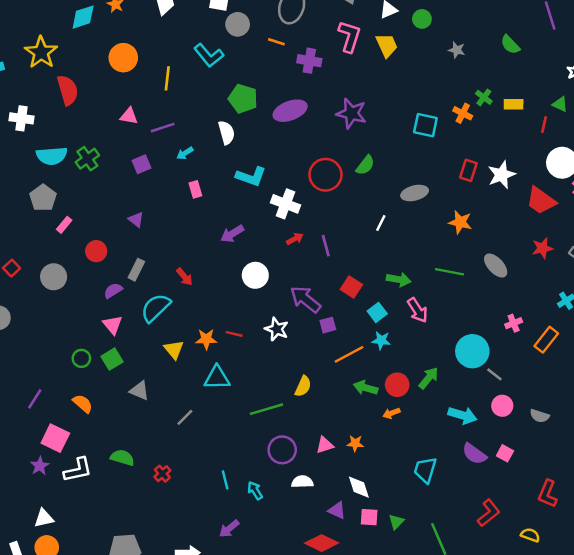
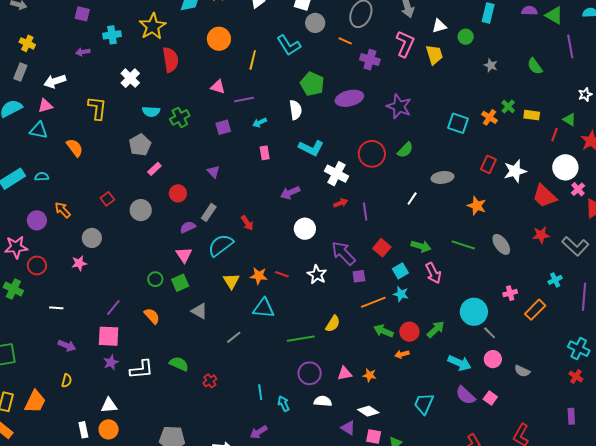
white cross: (22, 118) -> (130, 78), turned 30
cyan semicircle: (52, 156) -> (151, 112), size x0.7
pink square: (55, 438) -> (109, 336), moved, turned -30
white diamond: (359, 487) -> (368, 411), turned -45

